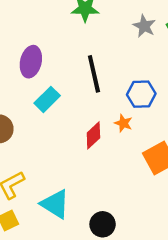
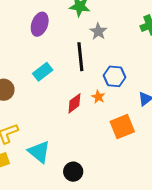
gray star: (144, 26) -> (98, 31), moved
purple ellipse: (31, 62) -> (40, 24), moved

